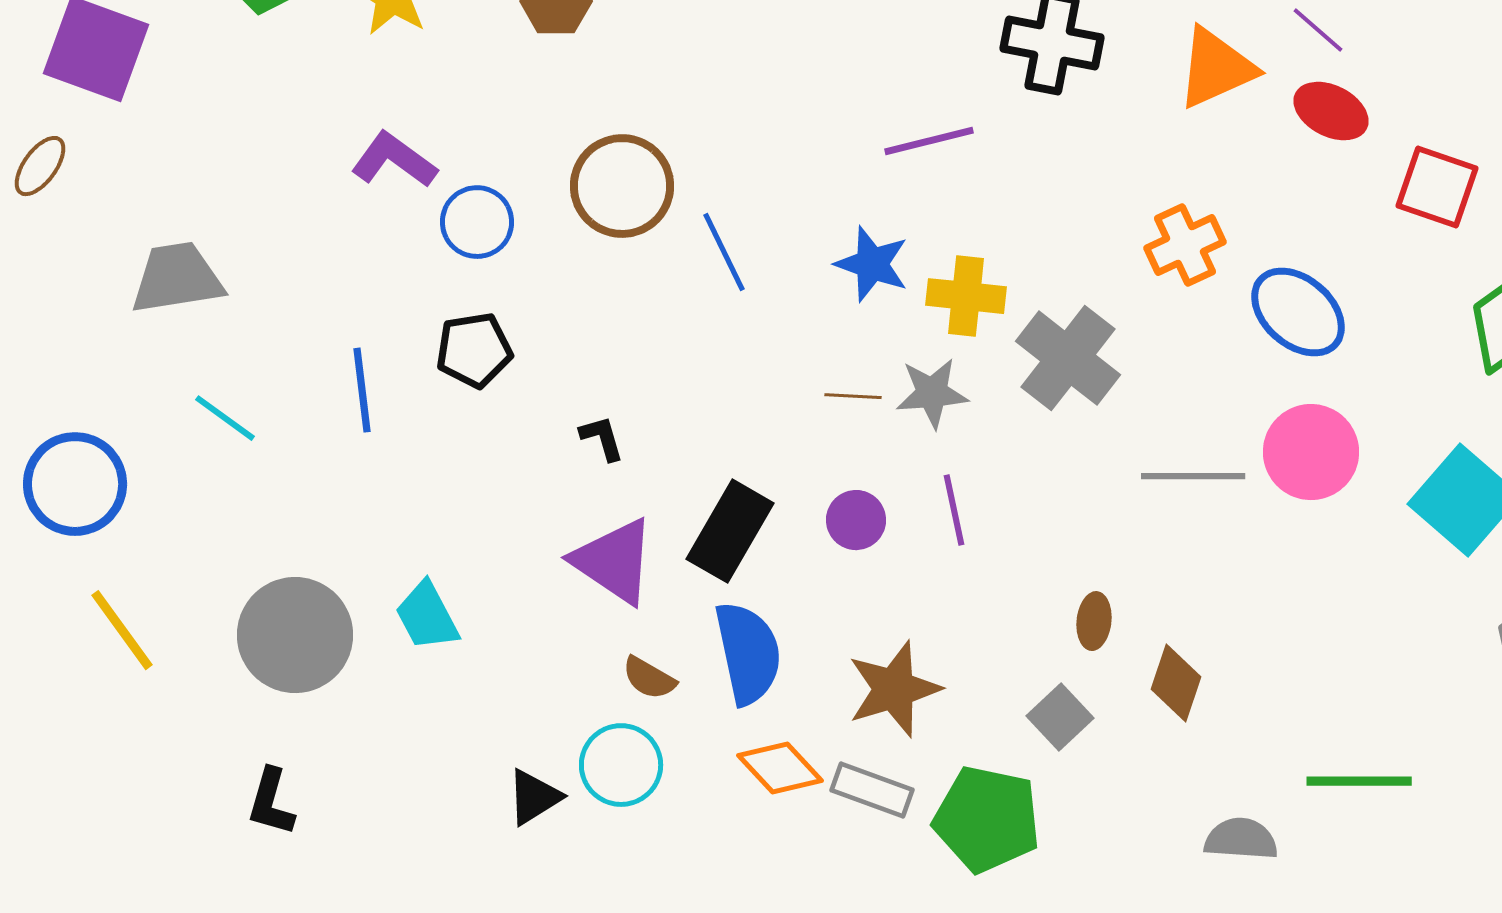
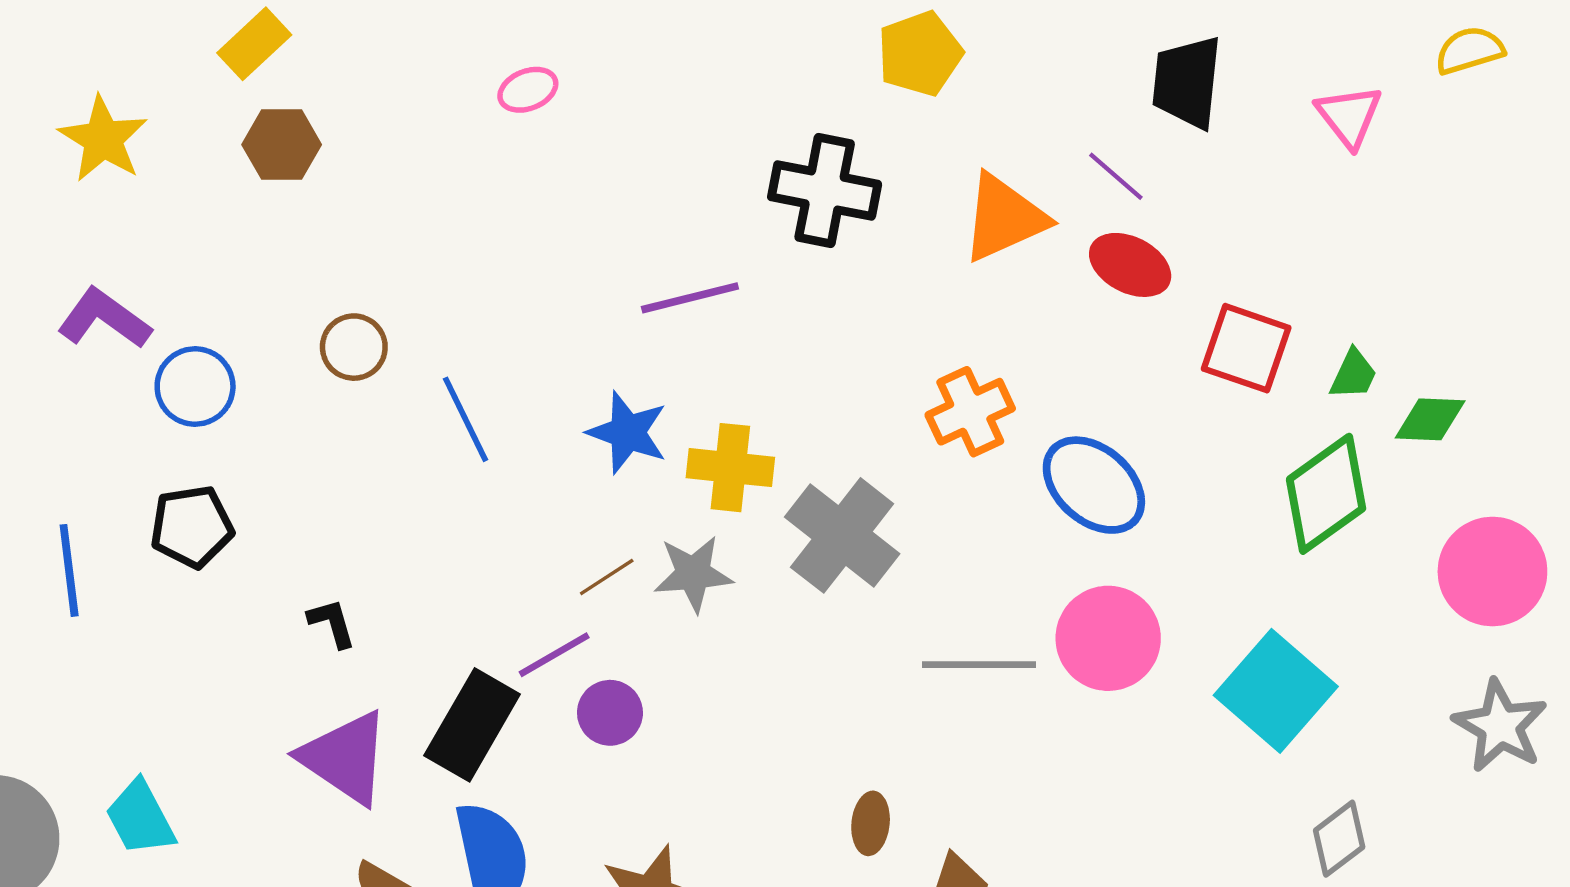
brown circle: (622, 186) -> (354, 347), size x0.6
brown line: (853, 396) -> (607, 577), turned -36
purple line: (954, 510) -> (554, 655), moved, turned 72

